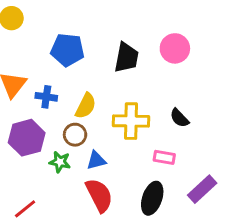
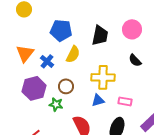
blue cross: (46, 97) -> (47, 61), turned 32
yellow semicircle: (86, 106) -> (73, 54), moved
black semicircle: (179, 118) -> (135, 60), moved
blue triangle: (96, 160) -> (98, 100), moved

